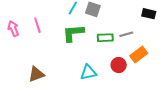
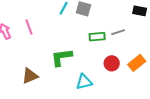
green L-shape: (73, 33) -> (62, 57), moved
orange rectangle: (139, 54) -> (137, 63), moved
cyan triangle: (88, 72) -> (84, 82), moved

